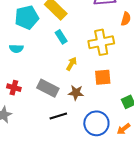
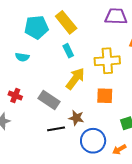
yellow arrow: (72, 64) -> (75, 79), size x1.6
brown star: (76, 93) -> (76, 118), moved

